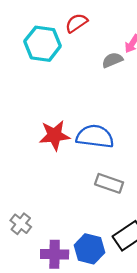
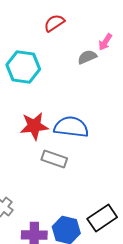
cyan hexagon: (43, 44) -> (23, 67), moved
gray rectangle: (109, 183) -> (54, 159), moved

